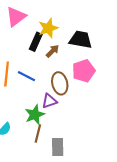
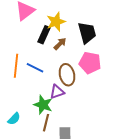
black trapezoid: (81, 40) -> (87, 33), turned 65
pink pentagon: (84, 71) -> (90, 63), turned 30
green star: (35, 115) -> (43, 105), turned -30

